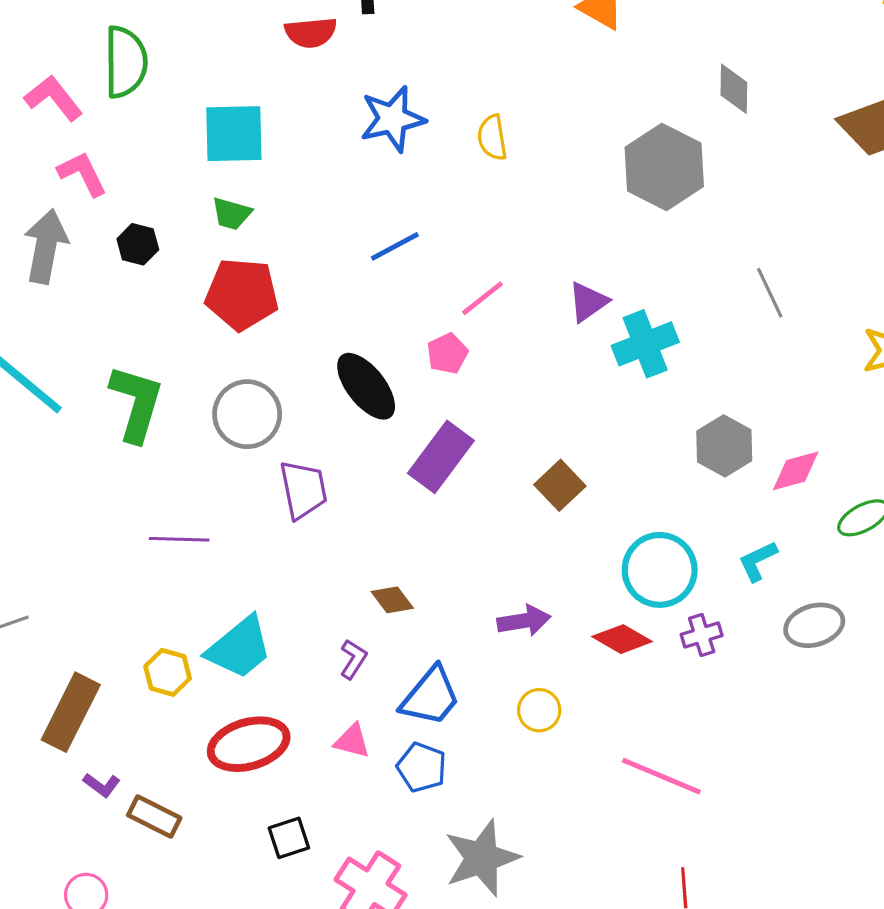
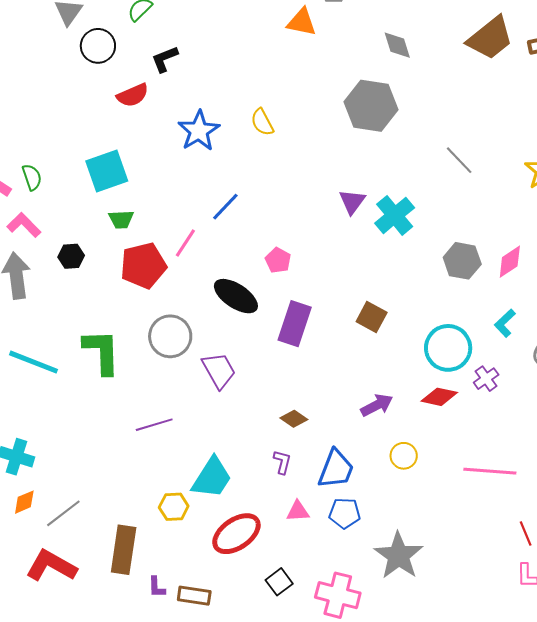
green semicircle: (126, 62) -> (32, 177), moved, size x0.6
pink line: (482, 298) -> (185, 243), moved
purple L-shape: (102, 785) -> (157, 587), turned 70

